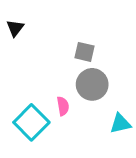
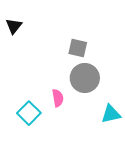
cyan square: (31, 122) -> (29, 113), size x0.7

